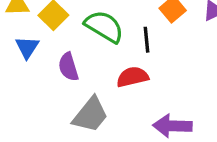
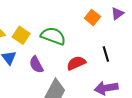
black line: (147, 40) -> (106, 54), moved

